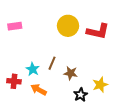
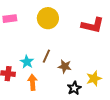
yellow circle: (68, 26) -> (48, 18), moved
orange arrow: (39, 90) -> (33, 82), turned 56

